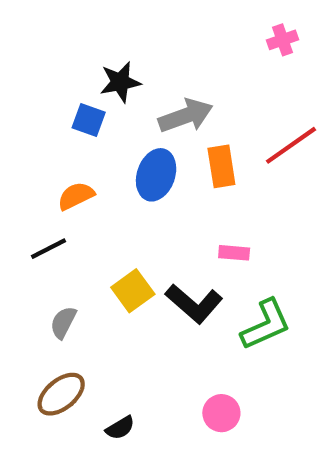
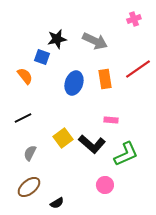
gray arrow: (186, 116) -> (95, 41), moved, turned 45
orange semicircle: (76, 196) -> (25, 76), moved, turned 78
pink circle: (221, 413) -> (105, 185), moved

